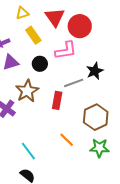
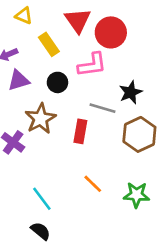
yellow triangle: (22, 13) -> (24, 16), moved, turned 40
gray line: (74, 83) -> (102, 108), turned 36
brown hexagon: (96, 117) -> (139, 134), moved

